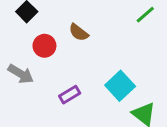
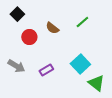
green line: (145, 15) -> (82, 22), moved
gray arrow: (21, 74) -> (16, 66), moved

